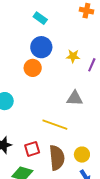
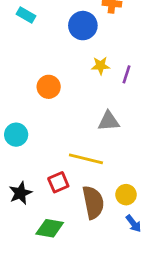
cyan rectangle: (40, 18) -> (26, 15), moved
blue circle: (41, 47) -> (83, 26), moved
red square: (32, 149) -> (58, 182), moved

